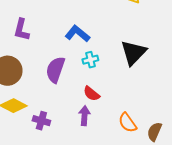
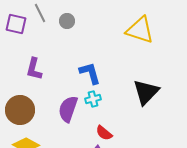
blue L-shape: (77, 34) -> (90, 73), turned 35
cyan cross: (90, 60) -> (93, 99), moved

